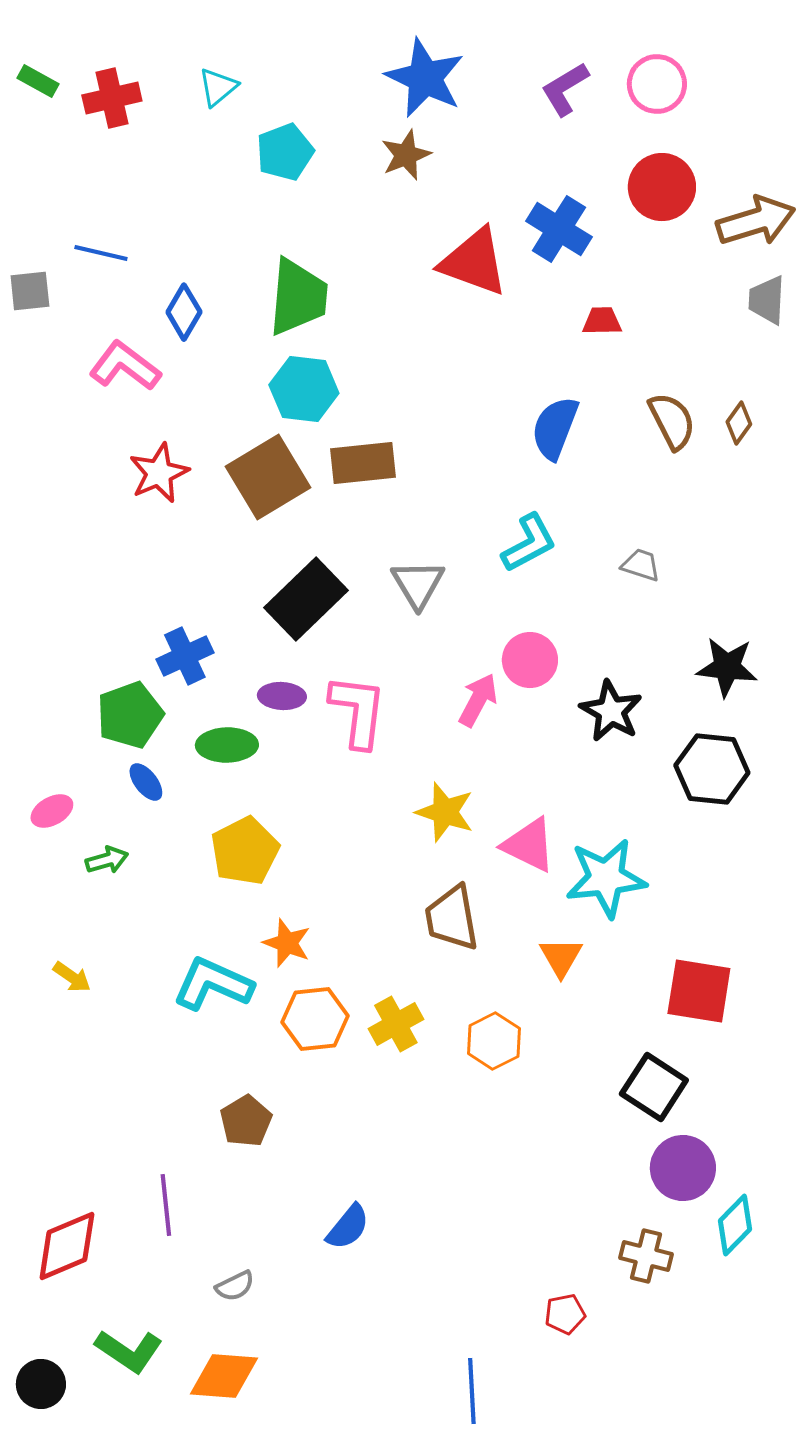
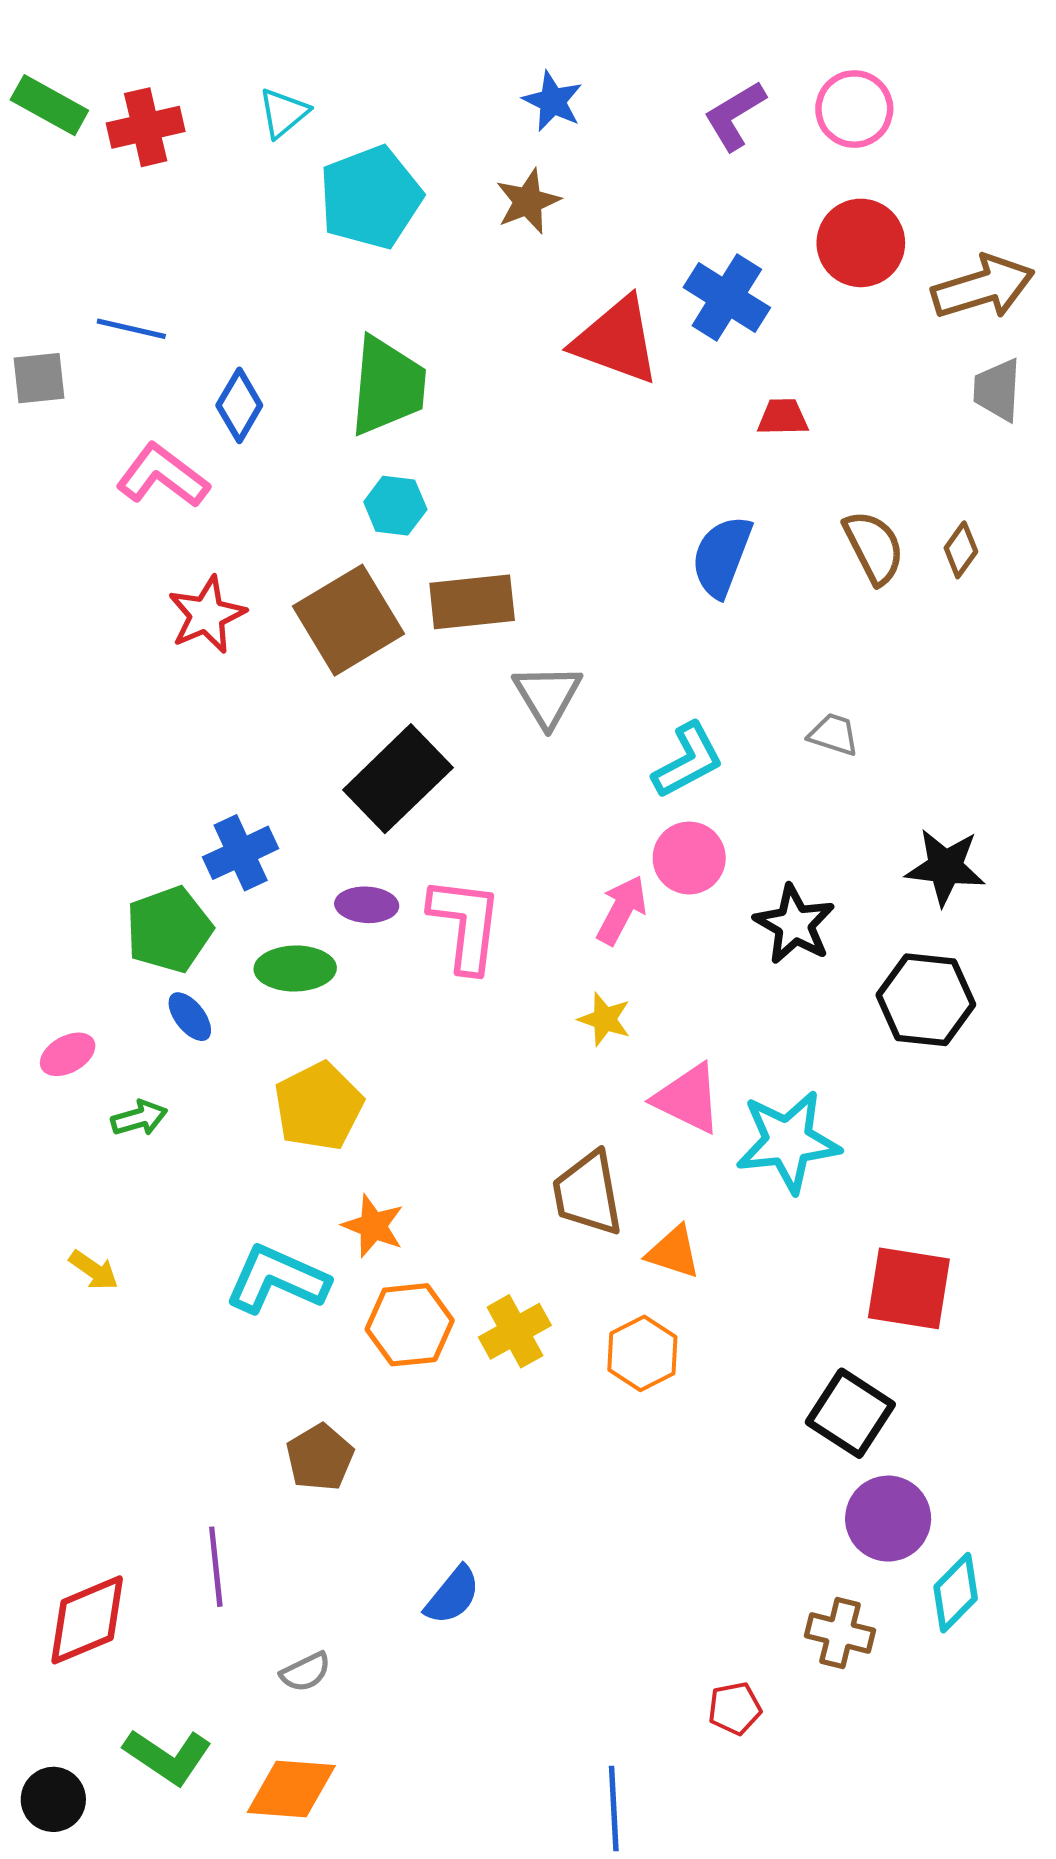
blue star: (425, 78) -> (553, 101), size x0.6
green rectangle: (38, 81) -> (49, 105), size x1.4
cyan pentagon: (285, 152) -> (371, 197), size x1.4
cyan hexagon: (304, 389) -> (395, 506), size x0.7
cyan L-shape: (529, 543) -> (688, 760), moved
gray triangle: (418, 584) -> (547, 695), moved
yellow star: (445, 812) -> (605, 1019), moved, size x0.7
orange triangle: (561, 957) -> (674, 1252), moved, turned -42

